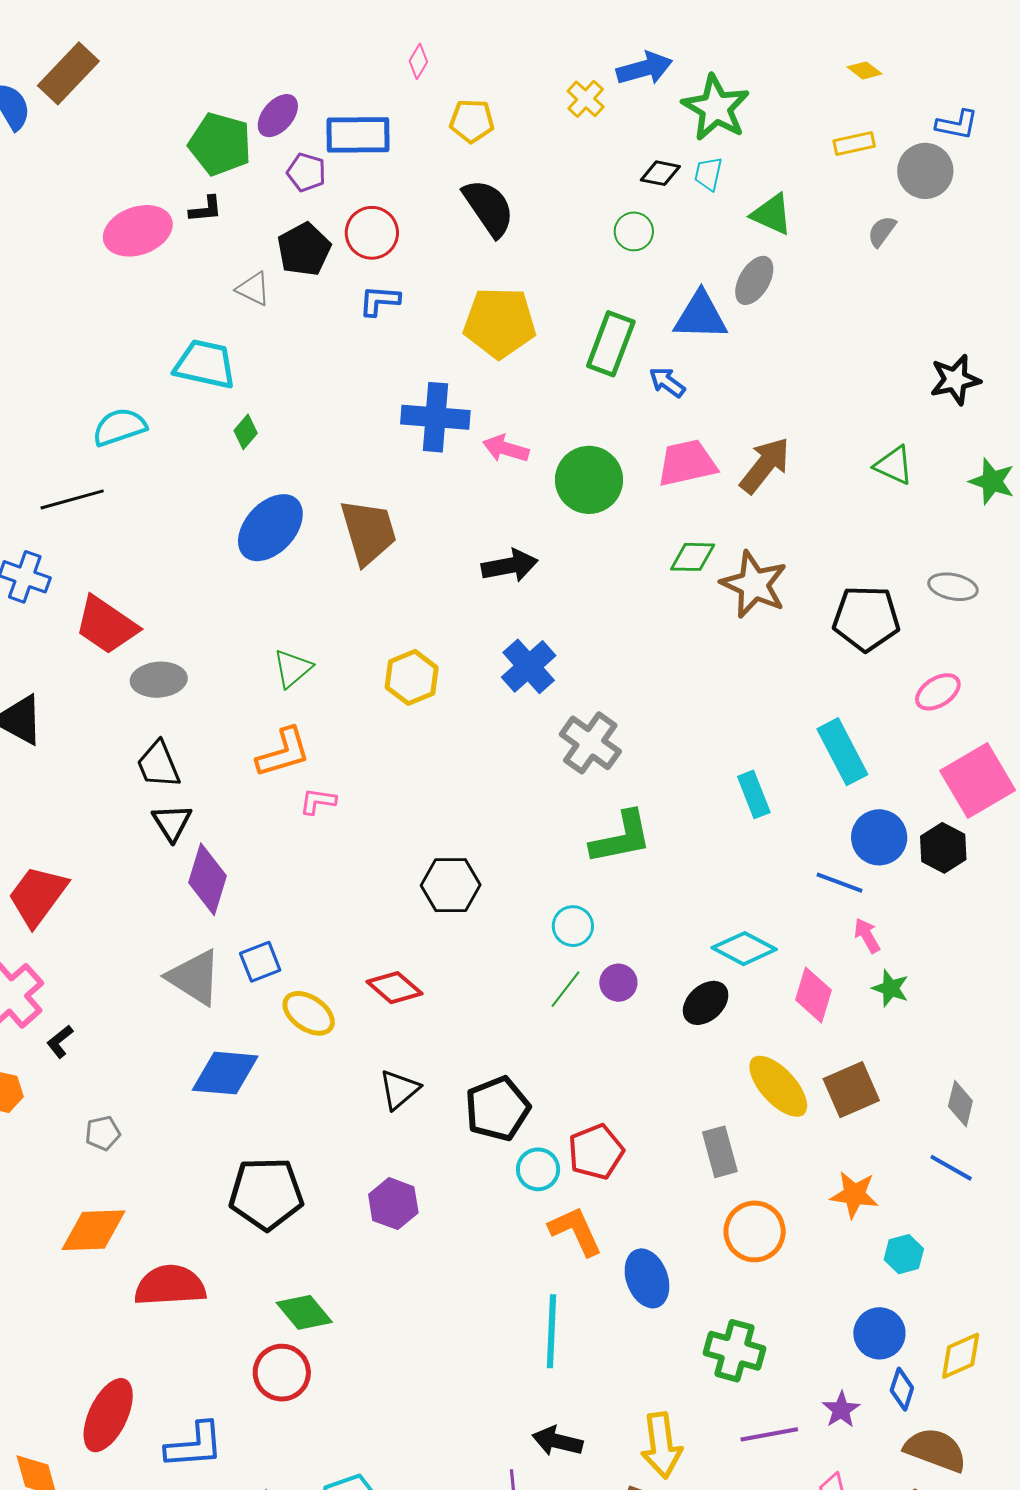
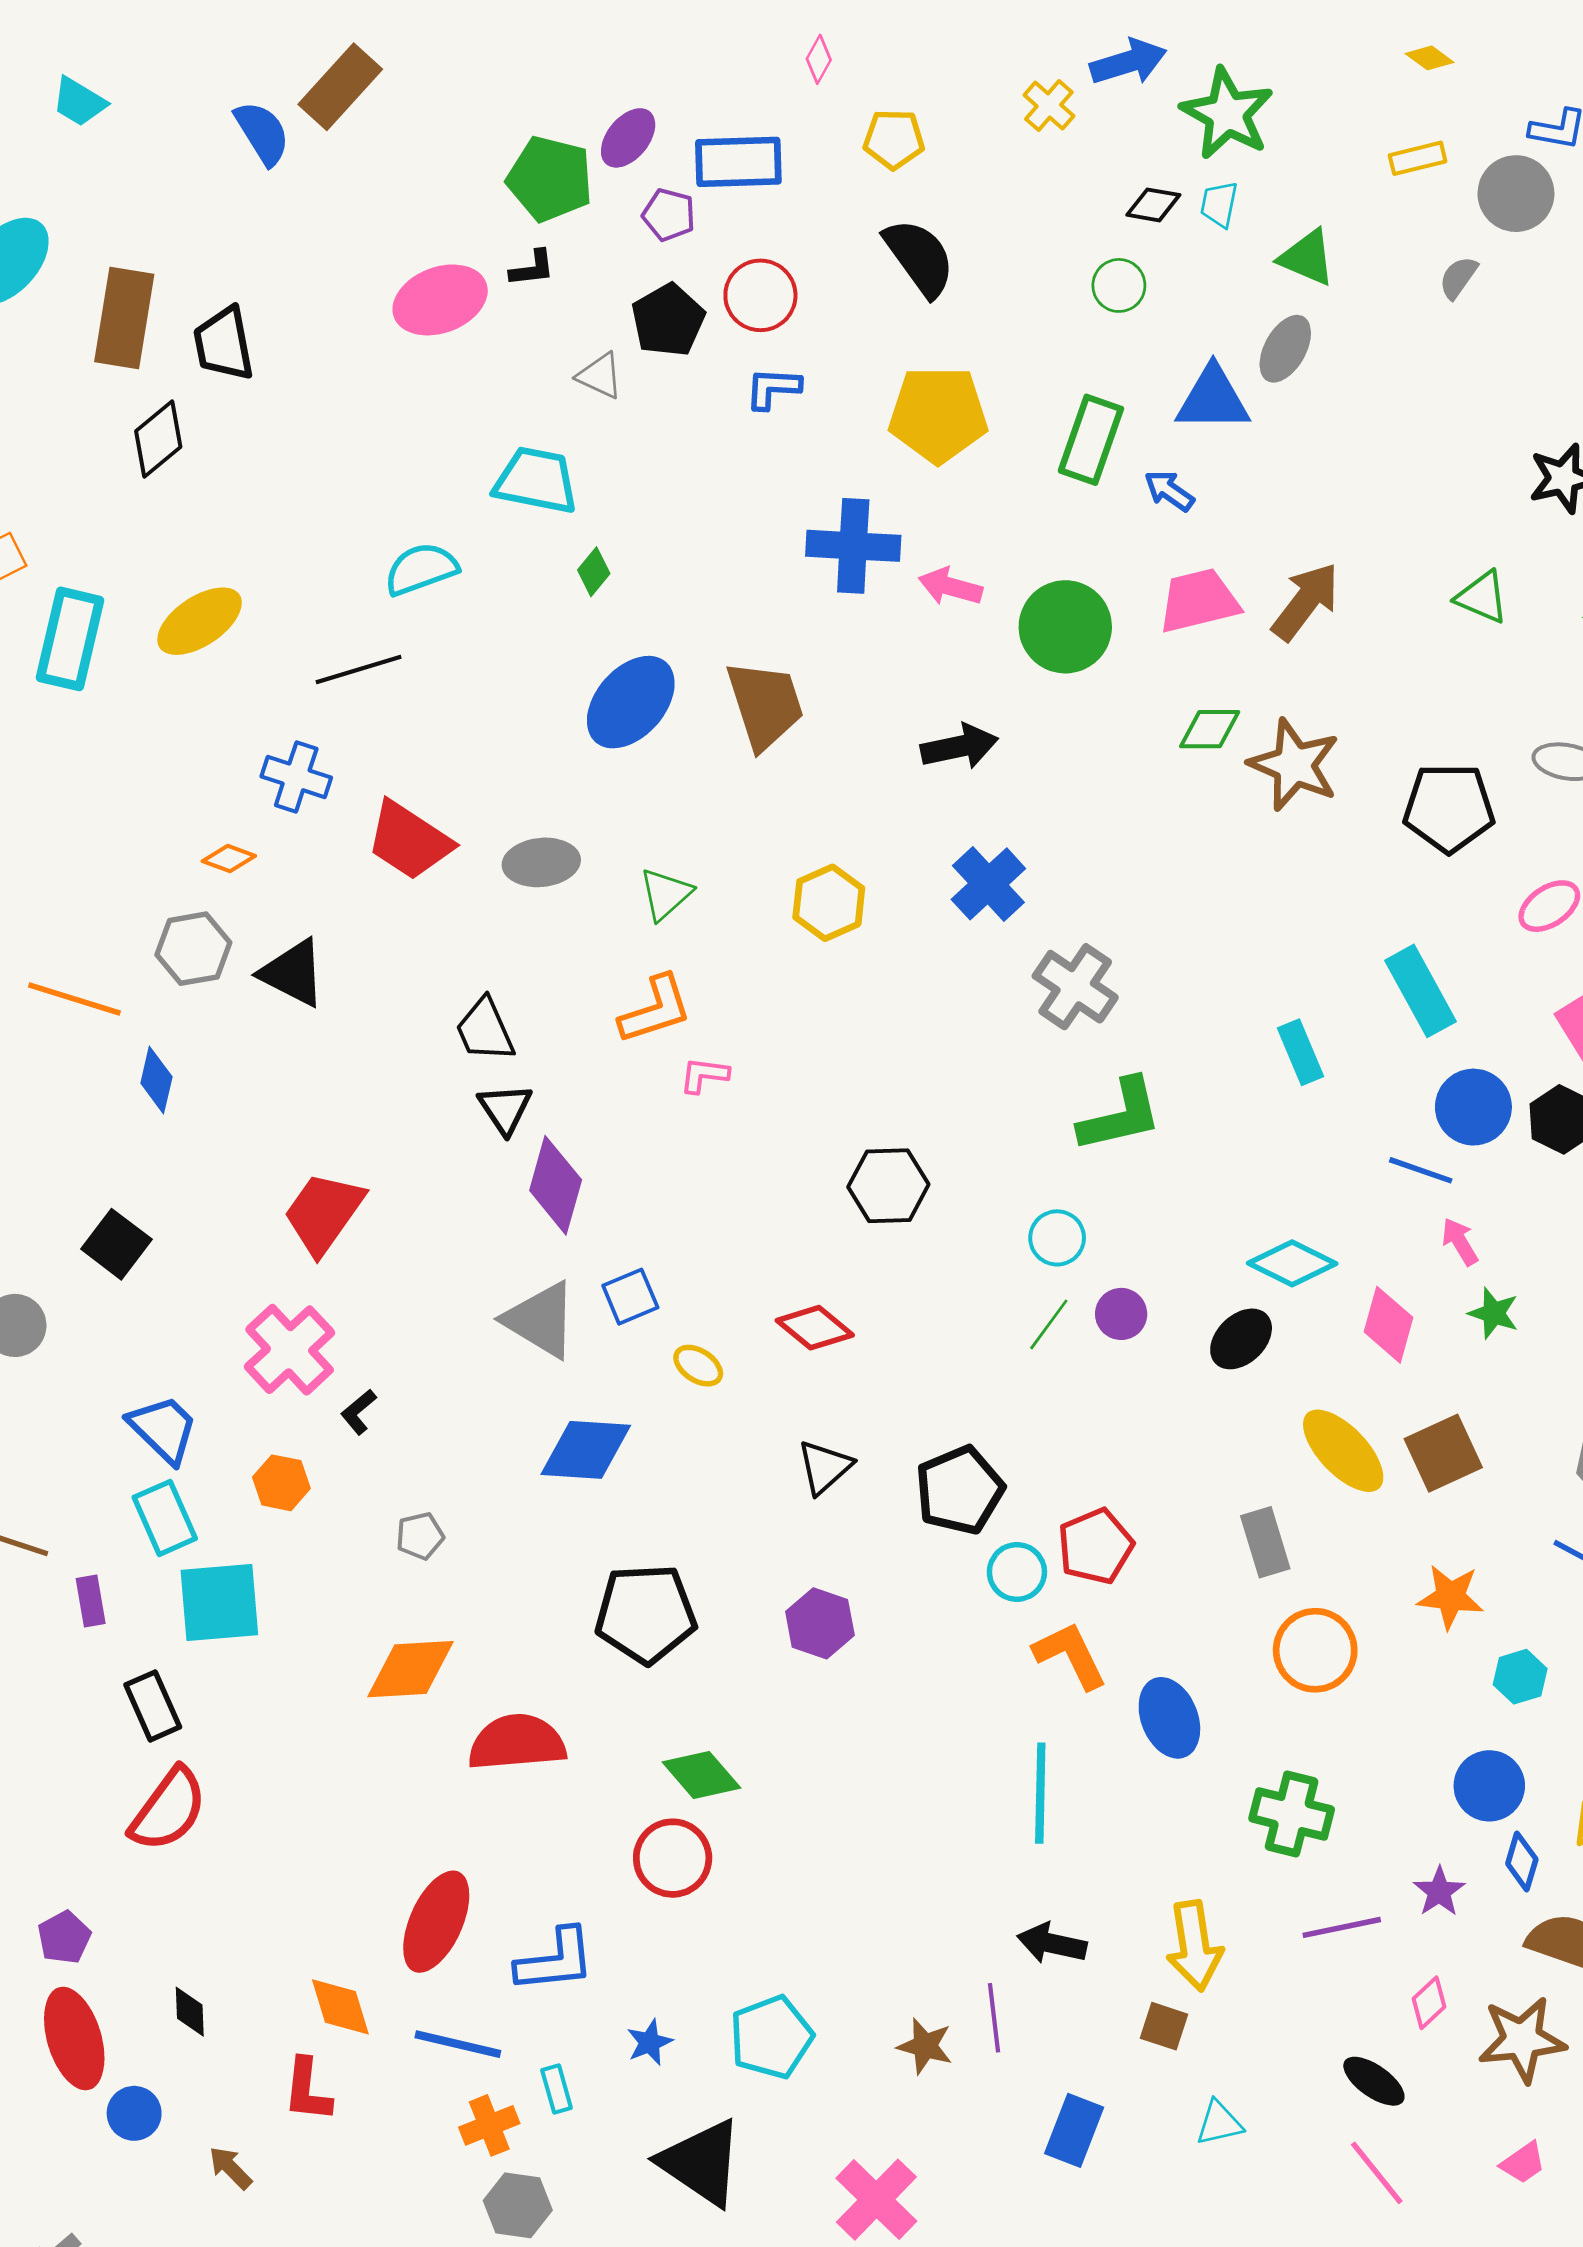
gray ellipse: (159, 680) -> (541, 862), moved
yellow ellipse: (309, 1013) -> (698, 1366), size x0.7

